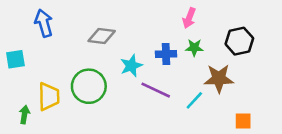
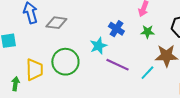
gray diamond: (102, 36) -> (56, 23), moved
blue cross: (166, 54) -> (116, 29), moved, turned 35

